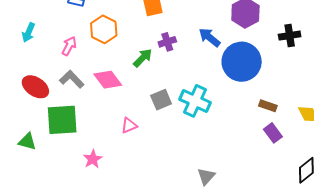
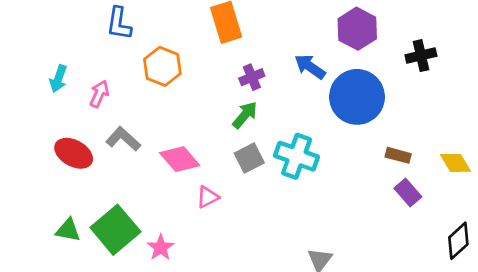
pink arrow: (69, 46) -> (99, 94), moved
green arrow: (143, 58) -> (245, 115), moved
pink diamond: (108, 80) -> (180, 159), moved
green square: (62, 120) -> (115, 230), moved, turned -32

